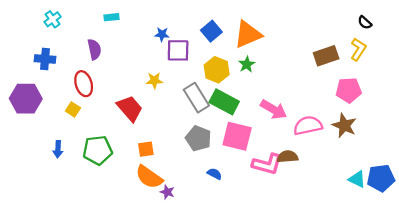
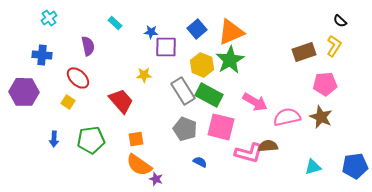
cyan rectangle: (112, 17) -> (115, 23), moved, turned 48
green star: (247, 64) -> (230, 60), size x1.8
red ellipse: (84, 84) -> (78, 78), turned -30
cyan triangle: (357, 179) -> (313, 167), moved, turned -42

